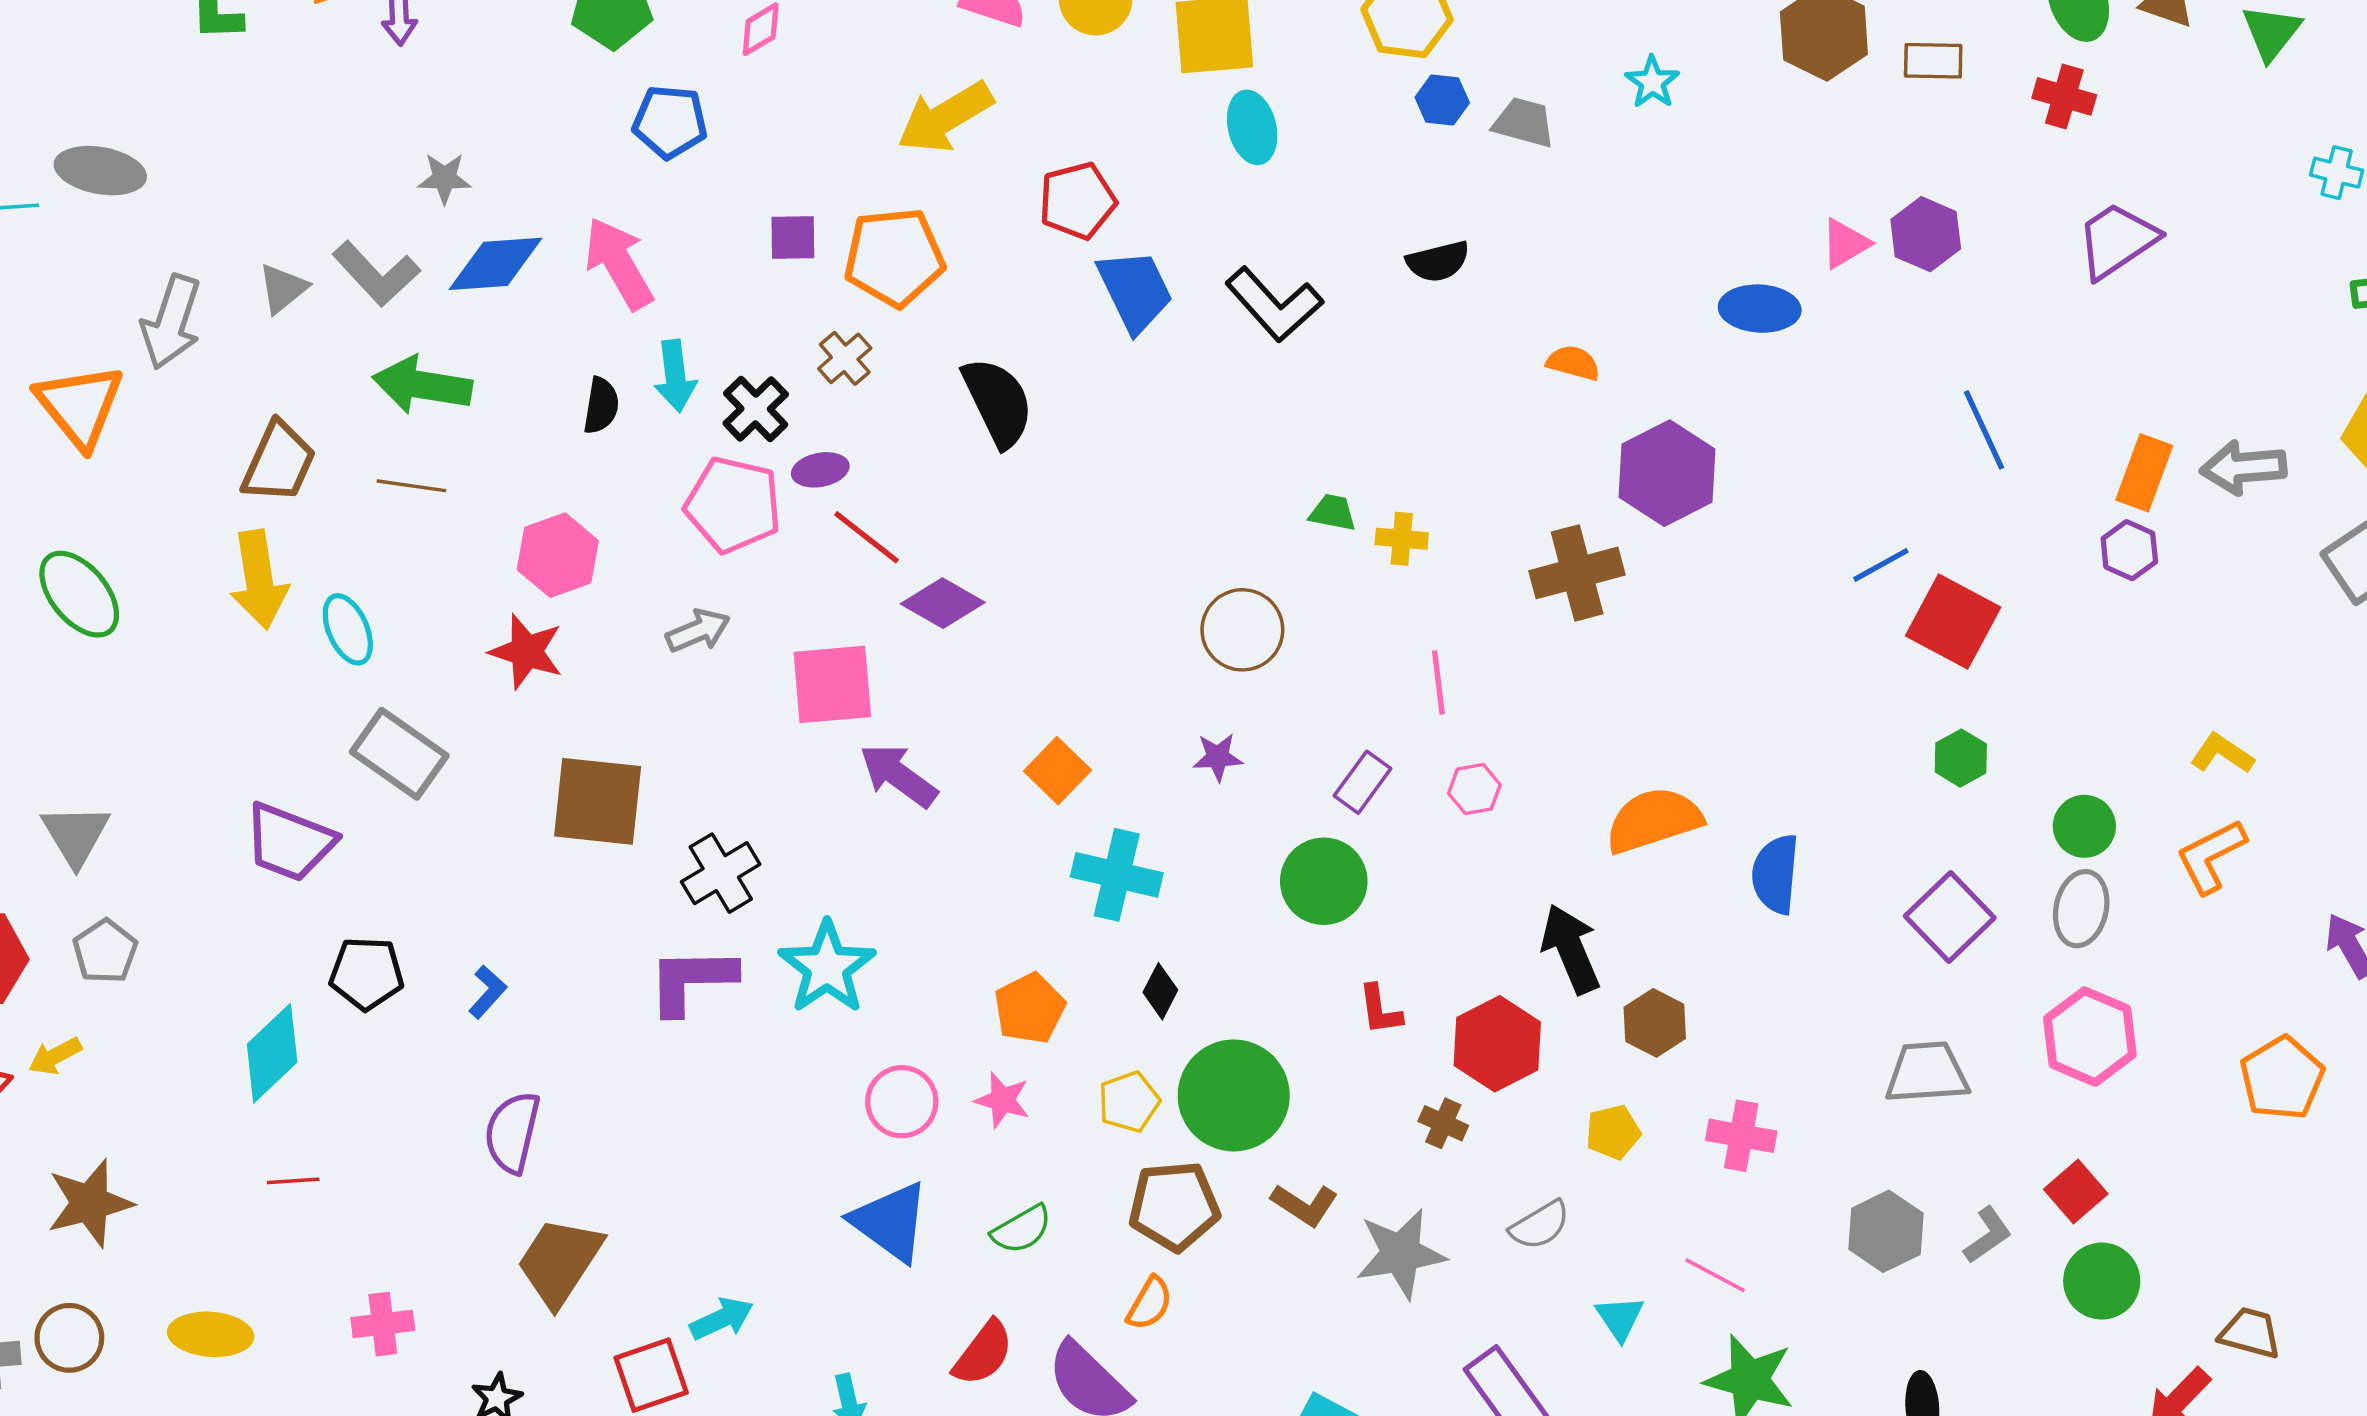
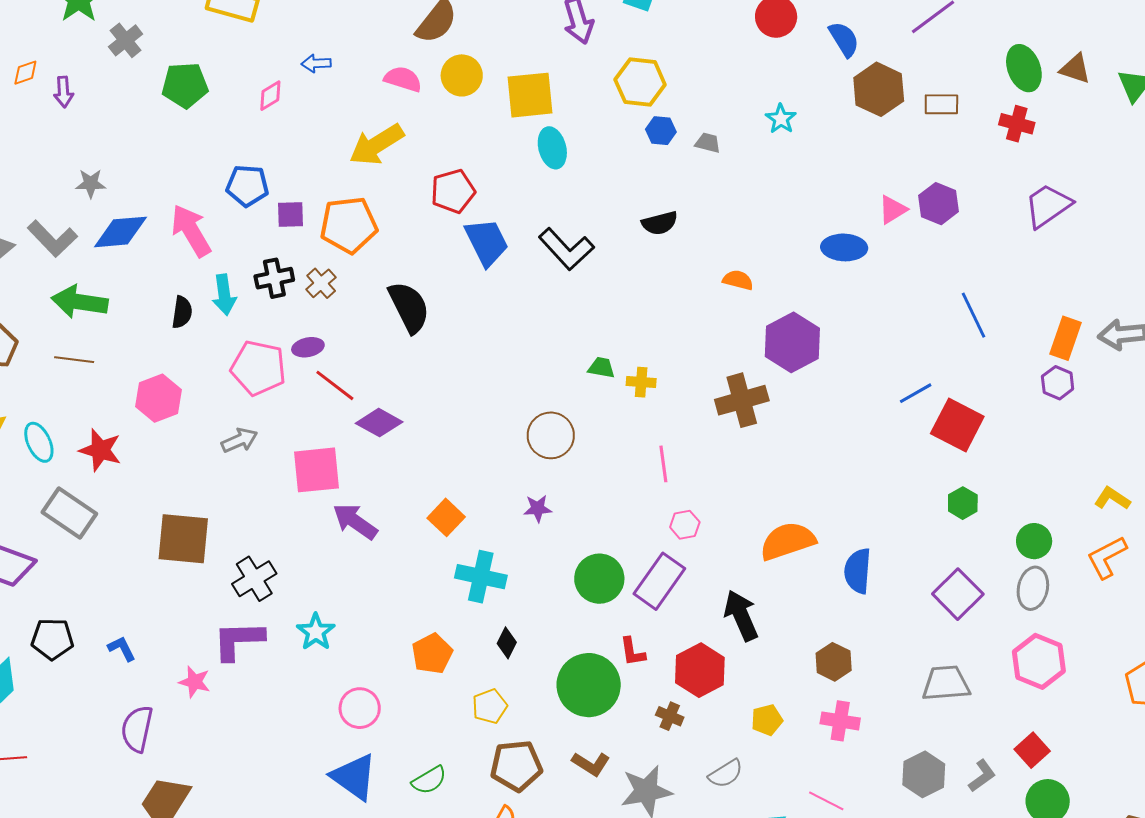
blue pentagon: (670, 122) -> (247, 186), moved
gray trapezoid: (1524, 122) -> (708, 143), size x0.7
black cross: (756, 409) -> (274, 278), moved, turned 33
red star: (526, 652) -> (100, 450), moved
purple rectangle: (1363, 782) -> (659, 581), moved, size x1.6
cyan star: (827, 967) -> (316, 632), size x0.7
blue L-shape: (488, 992) -> (122, 649), turned -68
brown hexagon: (1655, 1023) -> (834, 662), moved
green circle: (1234, 1095) -> (589, 685), moved
pink star: (1002, 1100) -> (195, 682), moved

